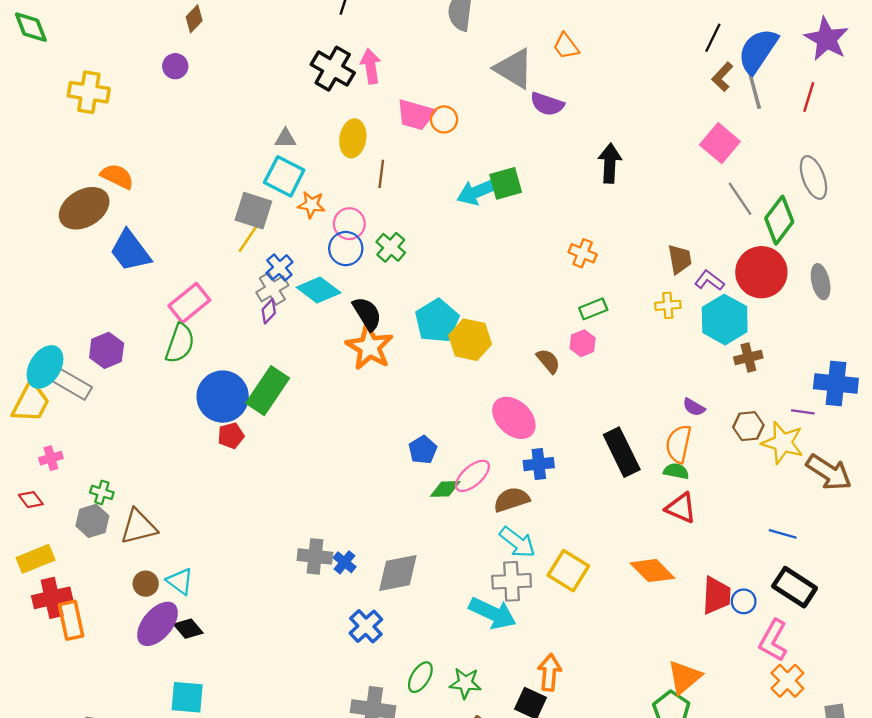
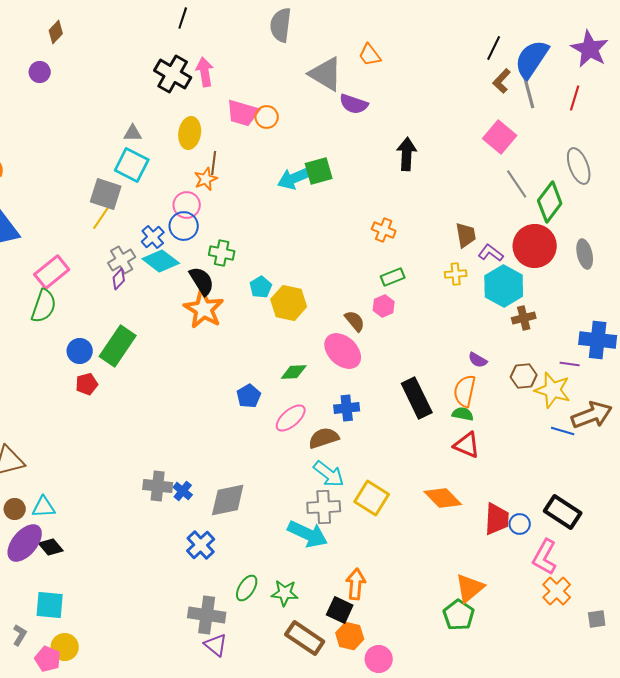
orange star: (311, 205) -> (206, 179), moved, turned -30
green cross: (391, 247) -> (222, 253), moved, turned -30
blue cross: (279, 267) -> (153, 237), moved
cyan pentagon: (437, 321) -> (261, 287), size x0.6
blue circle: (223, 397) -> (80, 351), size x0.6
pink ellipse: (514, 418) -> (343, 351), moved
brown arrow: (829, 472) -> (592, 415), turned -54
green diamond: (445, 489) -> (294, 372), moved
blue line: (783, 534) -> (563, 431), moved
cyan triangle: (180, 581) -> (44, 507), turned -40

